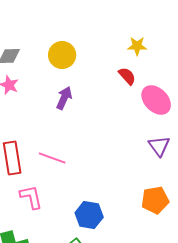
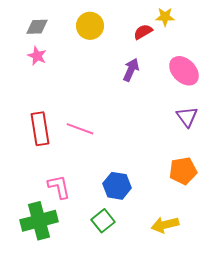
red semicircle: (127, 76) -> (143, 32), moved, turned -78
purple arrow: (64, 98) -> (131, 70), moved
pink L-shape: (31, 197) -> (59, 187), moved

